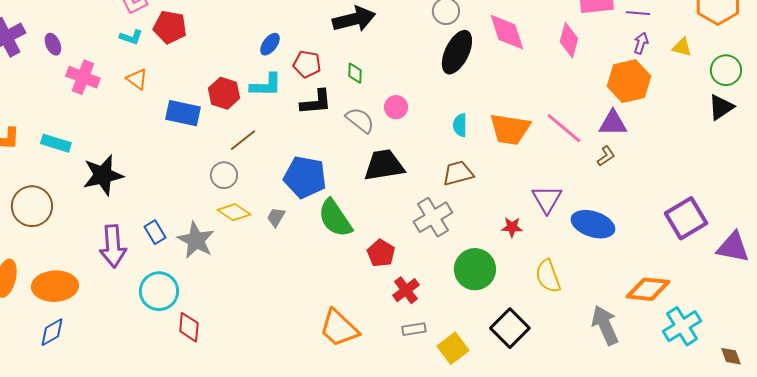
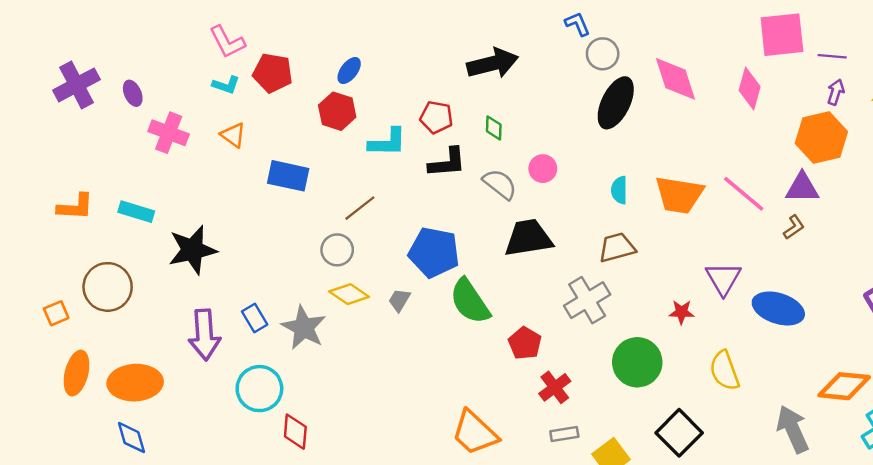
blue ellipse: (270, 44) -> (349, 71), moved
red hexagon: (224, 93) -> (337, 111), moved
blue diamond: (52, 332) -> (132, 438), turned -76

